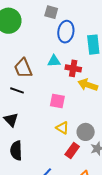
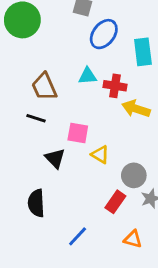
blue ellipse: (66, 32) -> (104, 34), turned 30
pink square: (57, 101) -> (78, 133), moved
black triangle: (11, 120) -> (55, 158), moved
yellow triangle: (62, 128) -> (100, 155), moved

